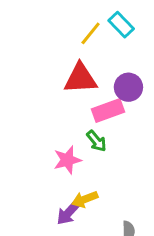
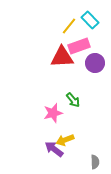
pink rectangle: (108, 110) -> (79, 46), moved
purple arrow: (69, 212) -> (54, 149), turned 84

